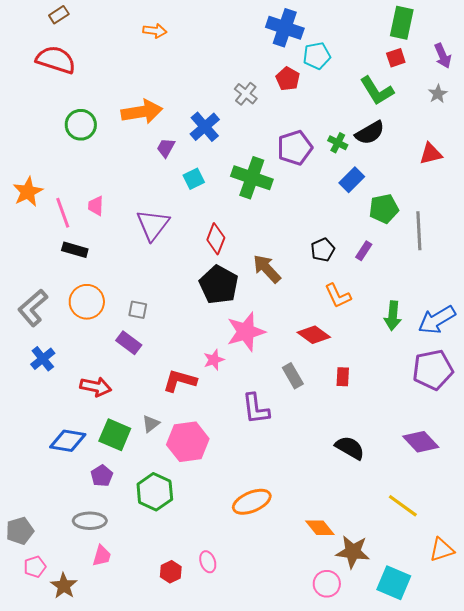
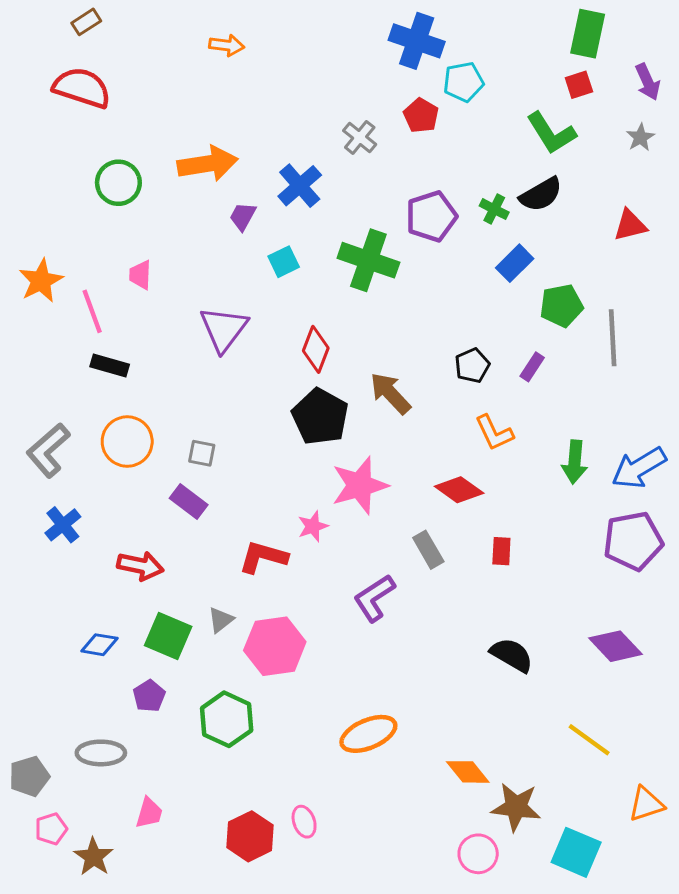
pink trapezoid: (96, 206) -> (140, 275), moved
purple L-shape: (256, 409) -> (374, 598), turned 64
blue diamond: (68, 441) -> (99, 645), size x0.7
gray ellipse: (90, 521) -> (101, 753), moved
red hexagon: (171, 572) -> (250, 836), size x1.5

